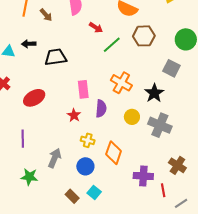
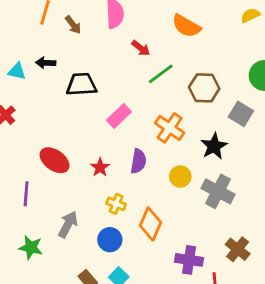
brown hexagon: (144, 36) -> (204, 88), moved
pink rectangle: (83, 89) -> (119, 116), moved, turned 48
red ellipse: (34, 98) -> (55, 160), moved, turned 60

